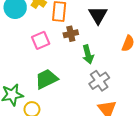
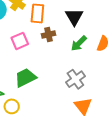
green arrow: (88, 54) -> (79, 43), moved, turned 60

